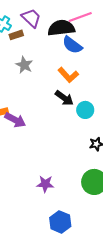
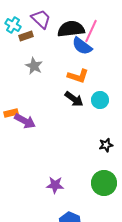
pink line: (80, 17) -> (91, 31), moved, turned -45
orange L-shape: (68, 75) -> (78, 76), turned -30
cyan circle: (85, 110) -> (100, 100), moved

